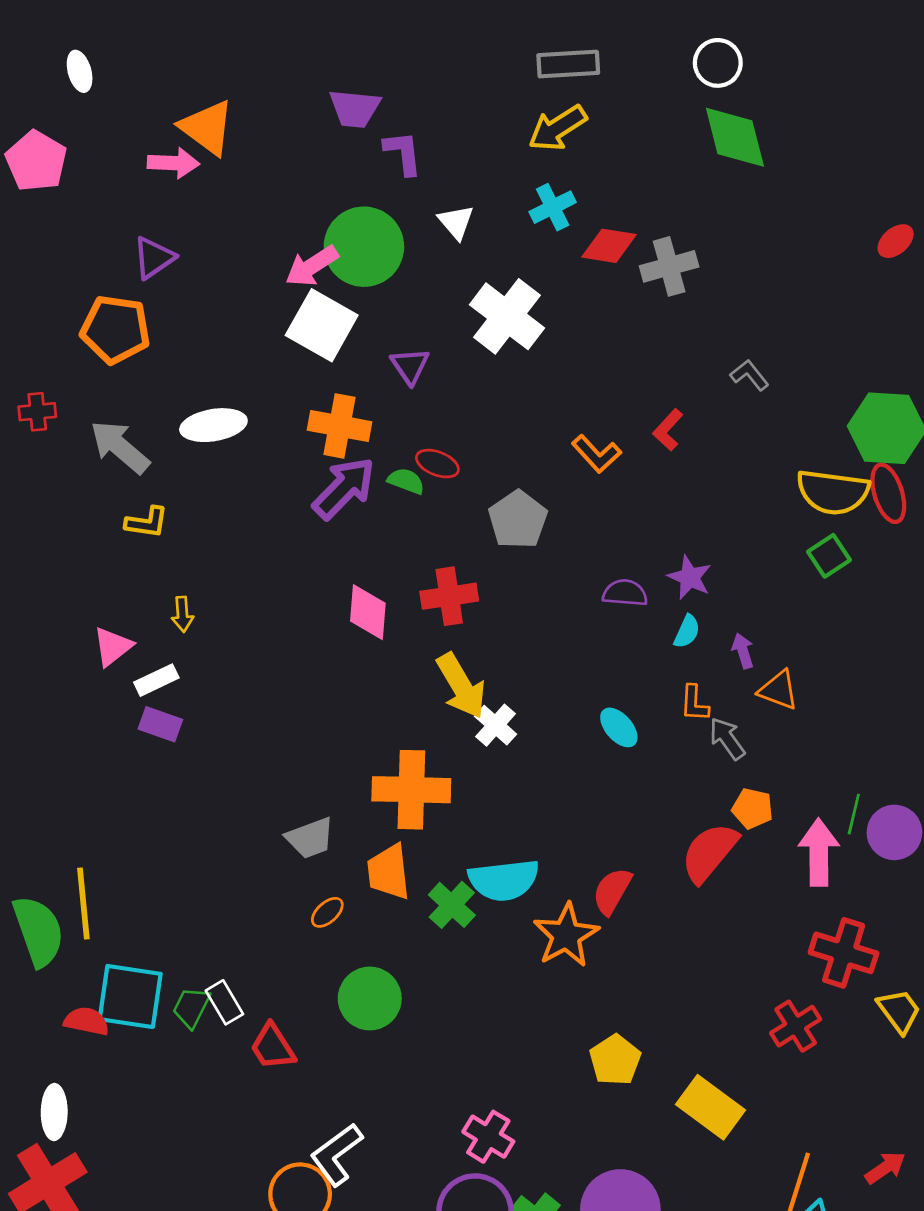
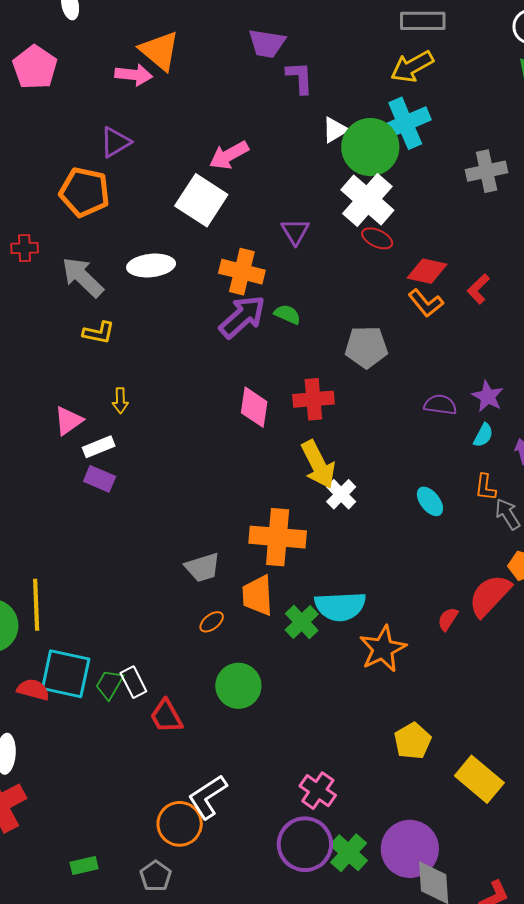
cyan cross: (553, 207) -> (405, 123), size x1.5
white triangle: (456, 222) -> (335, 130), turned 36
red diamond: (609, 246) -> (427, 271), moved
green circle: (364, 247) -> (370, 147), moved
white square: (322, 325) -> (201, 200), moved
red ellipse: (437, 464) -> (377, 238), moved
gray pentagon: (518, 520) -> (366, 347), turned 30
red semicircle: (612, 891) -> (448, 619), moved, size x0.7

